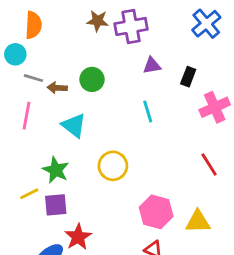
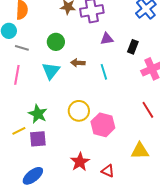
green circle: (92, 79) -> (56, 42), moved
brown arrow: (57, 88) -> (78, 63), moved
cyan triangle: (74, 125) -> (51, 71), moved, turned 30
pink hexagon: (156, 212) -> (103, 125), moved
red star: (78, 237) -> (80, 162), moved

